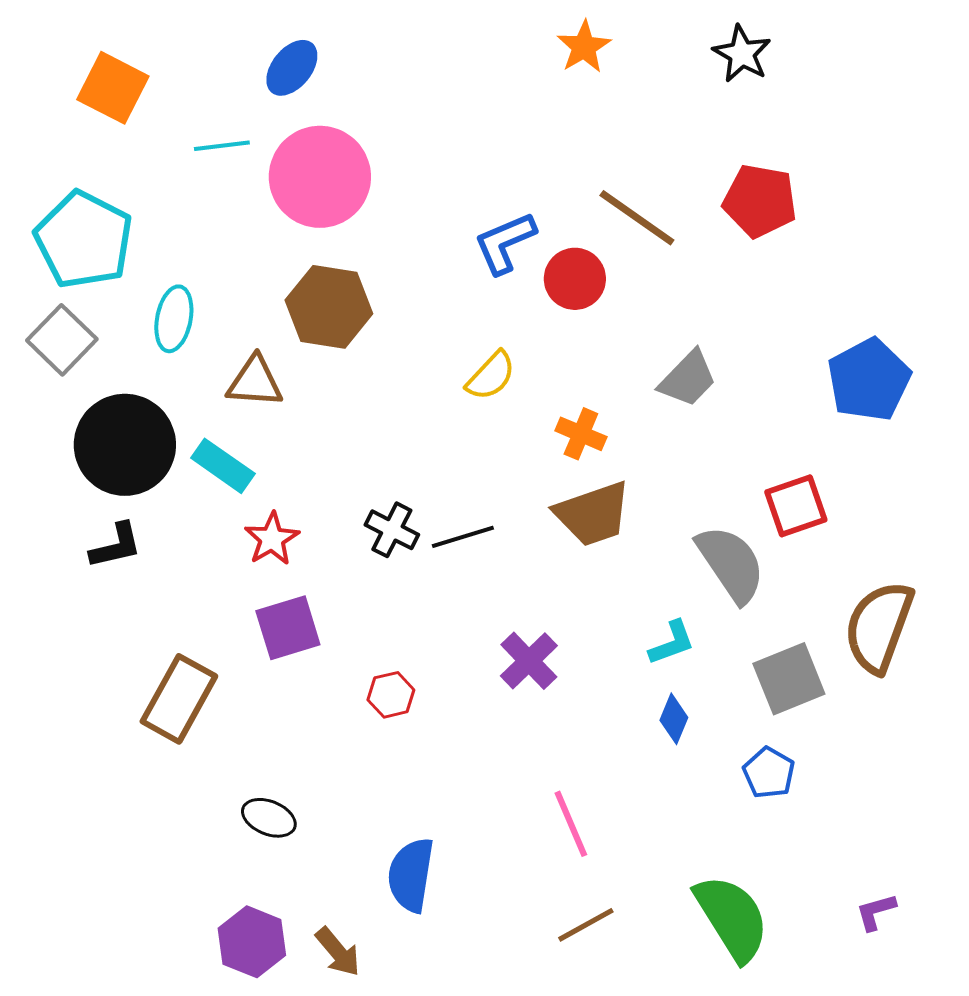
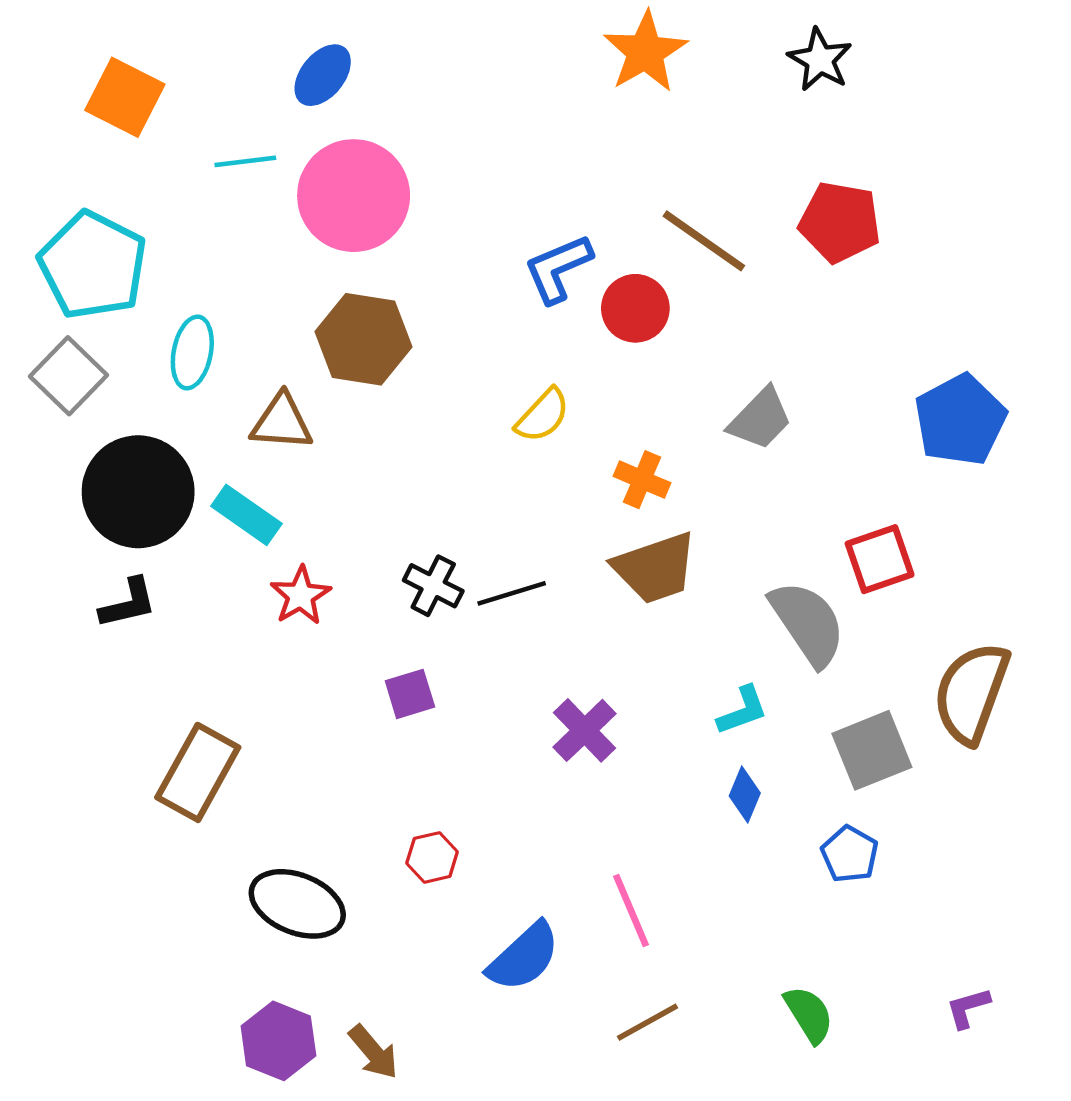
orange star: (584, 47) -> (645, 52), size x1.4
purple square: (288, 628) -> (410, 694), moved, size x0.7
red hexagon: (391, 695) -> (432, 857), moved
black ellipse: (269, 818) -> (297, 904), size x1.6
blue semicircle: (411, 875) -> (524, 957), moved, turned -142
green semicircle: (732, 918) -> (809, 1014), size x0.6

